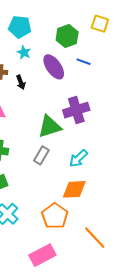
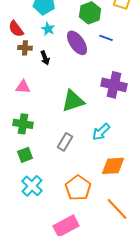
purple cross: (76, 110) -> (114, 85), moved, turned 30
gray rectangle: (41, 155) -> (65, 142), moved
orange diamond: (74, 189) -> (113, 166), moved

